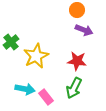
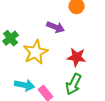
purple arrow: (84, 30) -> (56, 27), moved

